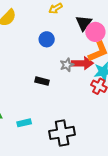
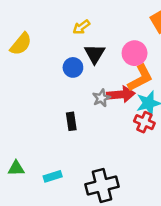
black triangle: (84, 23) -> (95, 54), moved
black rectangle: (42, 81) -> (71, 121), turned 72

